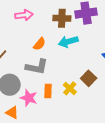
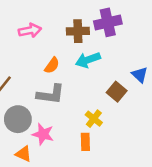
brown square: (89, 78) -> (117, 92), moved
orange rectangle: (48, 91) -> (85, 142), moved

